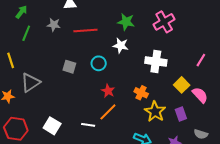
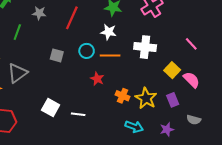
red line: (85, 31) -> (72, 18), turned -60
green line: (26, 33) -> (17, 32), moved
pink line: (201, 60) -> (191, 44), turned -72
orange cross: (141, 93) -> (122, 96), moved
orange line: (108, 112) -> (110, 56), moved, turned 48
white square: (52, 126) -> (51, 108), moved

